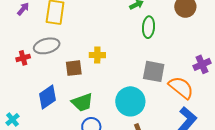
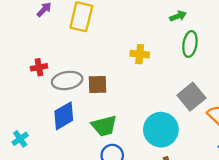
gray ellipse: (47, 46) -> (67, 80), moved
yellow cross: (97, 55) -> (140, 54), moved
gray square: (154, 71) -> (191, 97), turned 35

